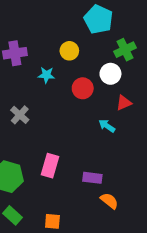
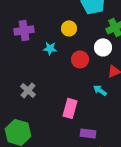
gray cross: (20, 115) -> (28, 90), moved
pink rectangle: (50, 166) -> (70, 108), moved

